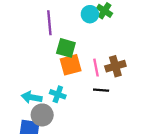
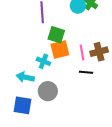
cyan cross: (58, 94) -> (43, 61), moved
gray circle: (42, 115) -> (48, 91), moved

